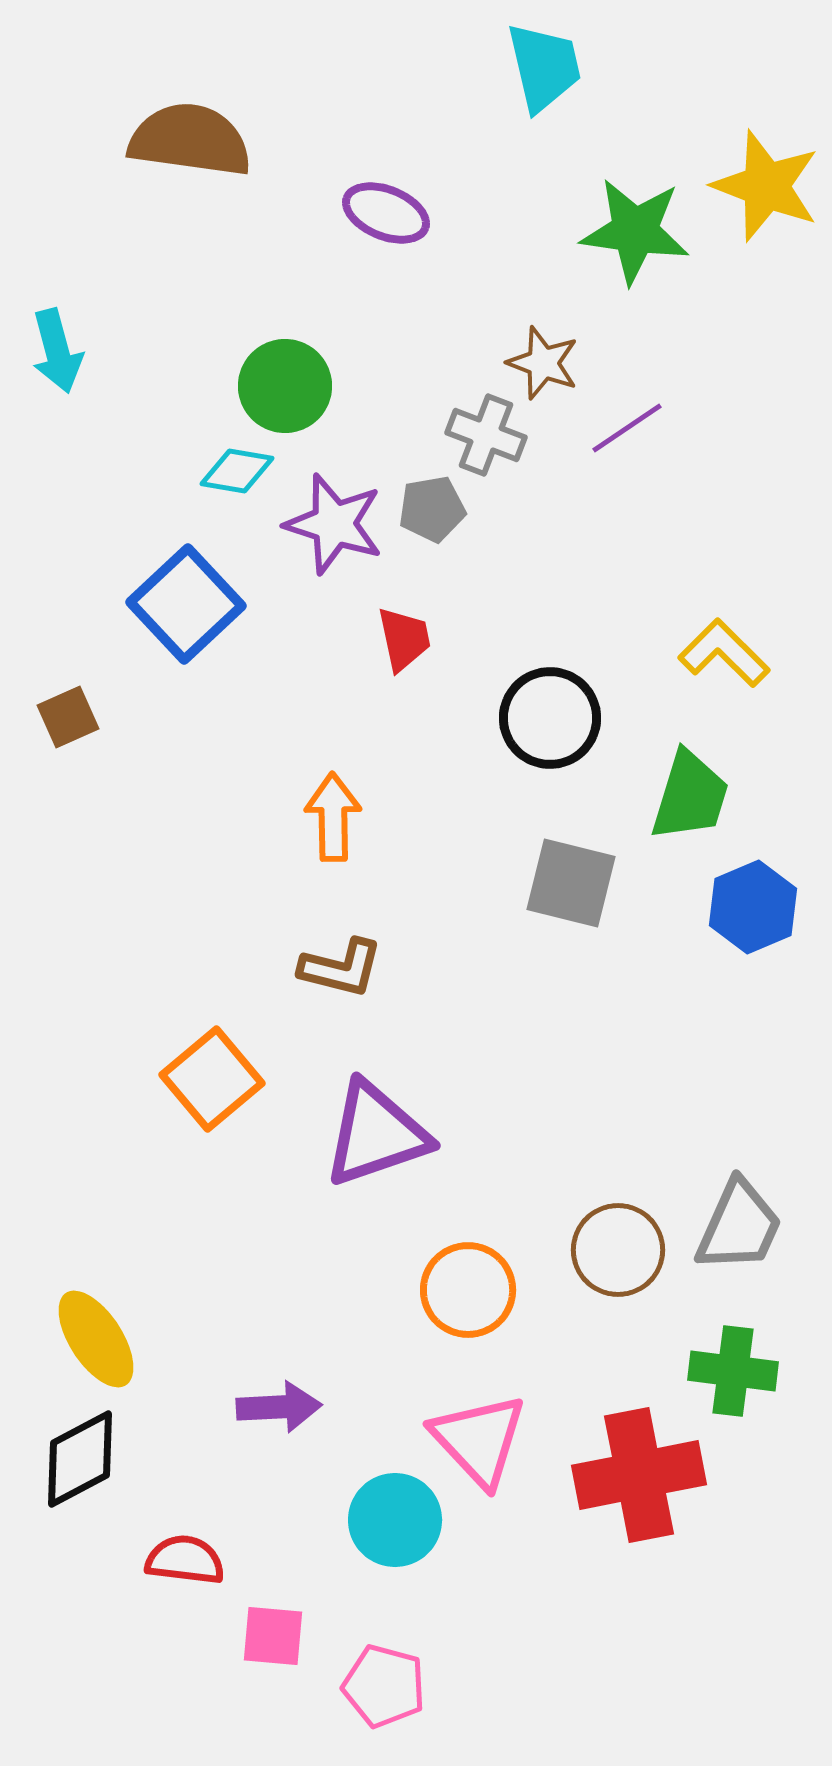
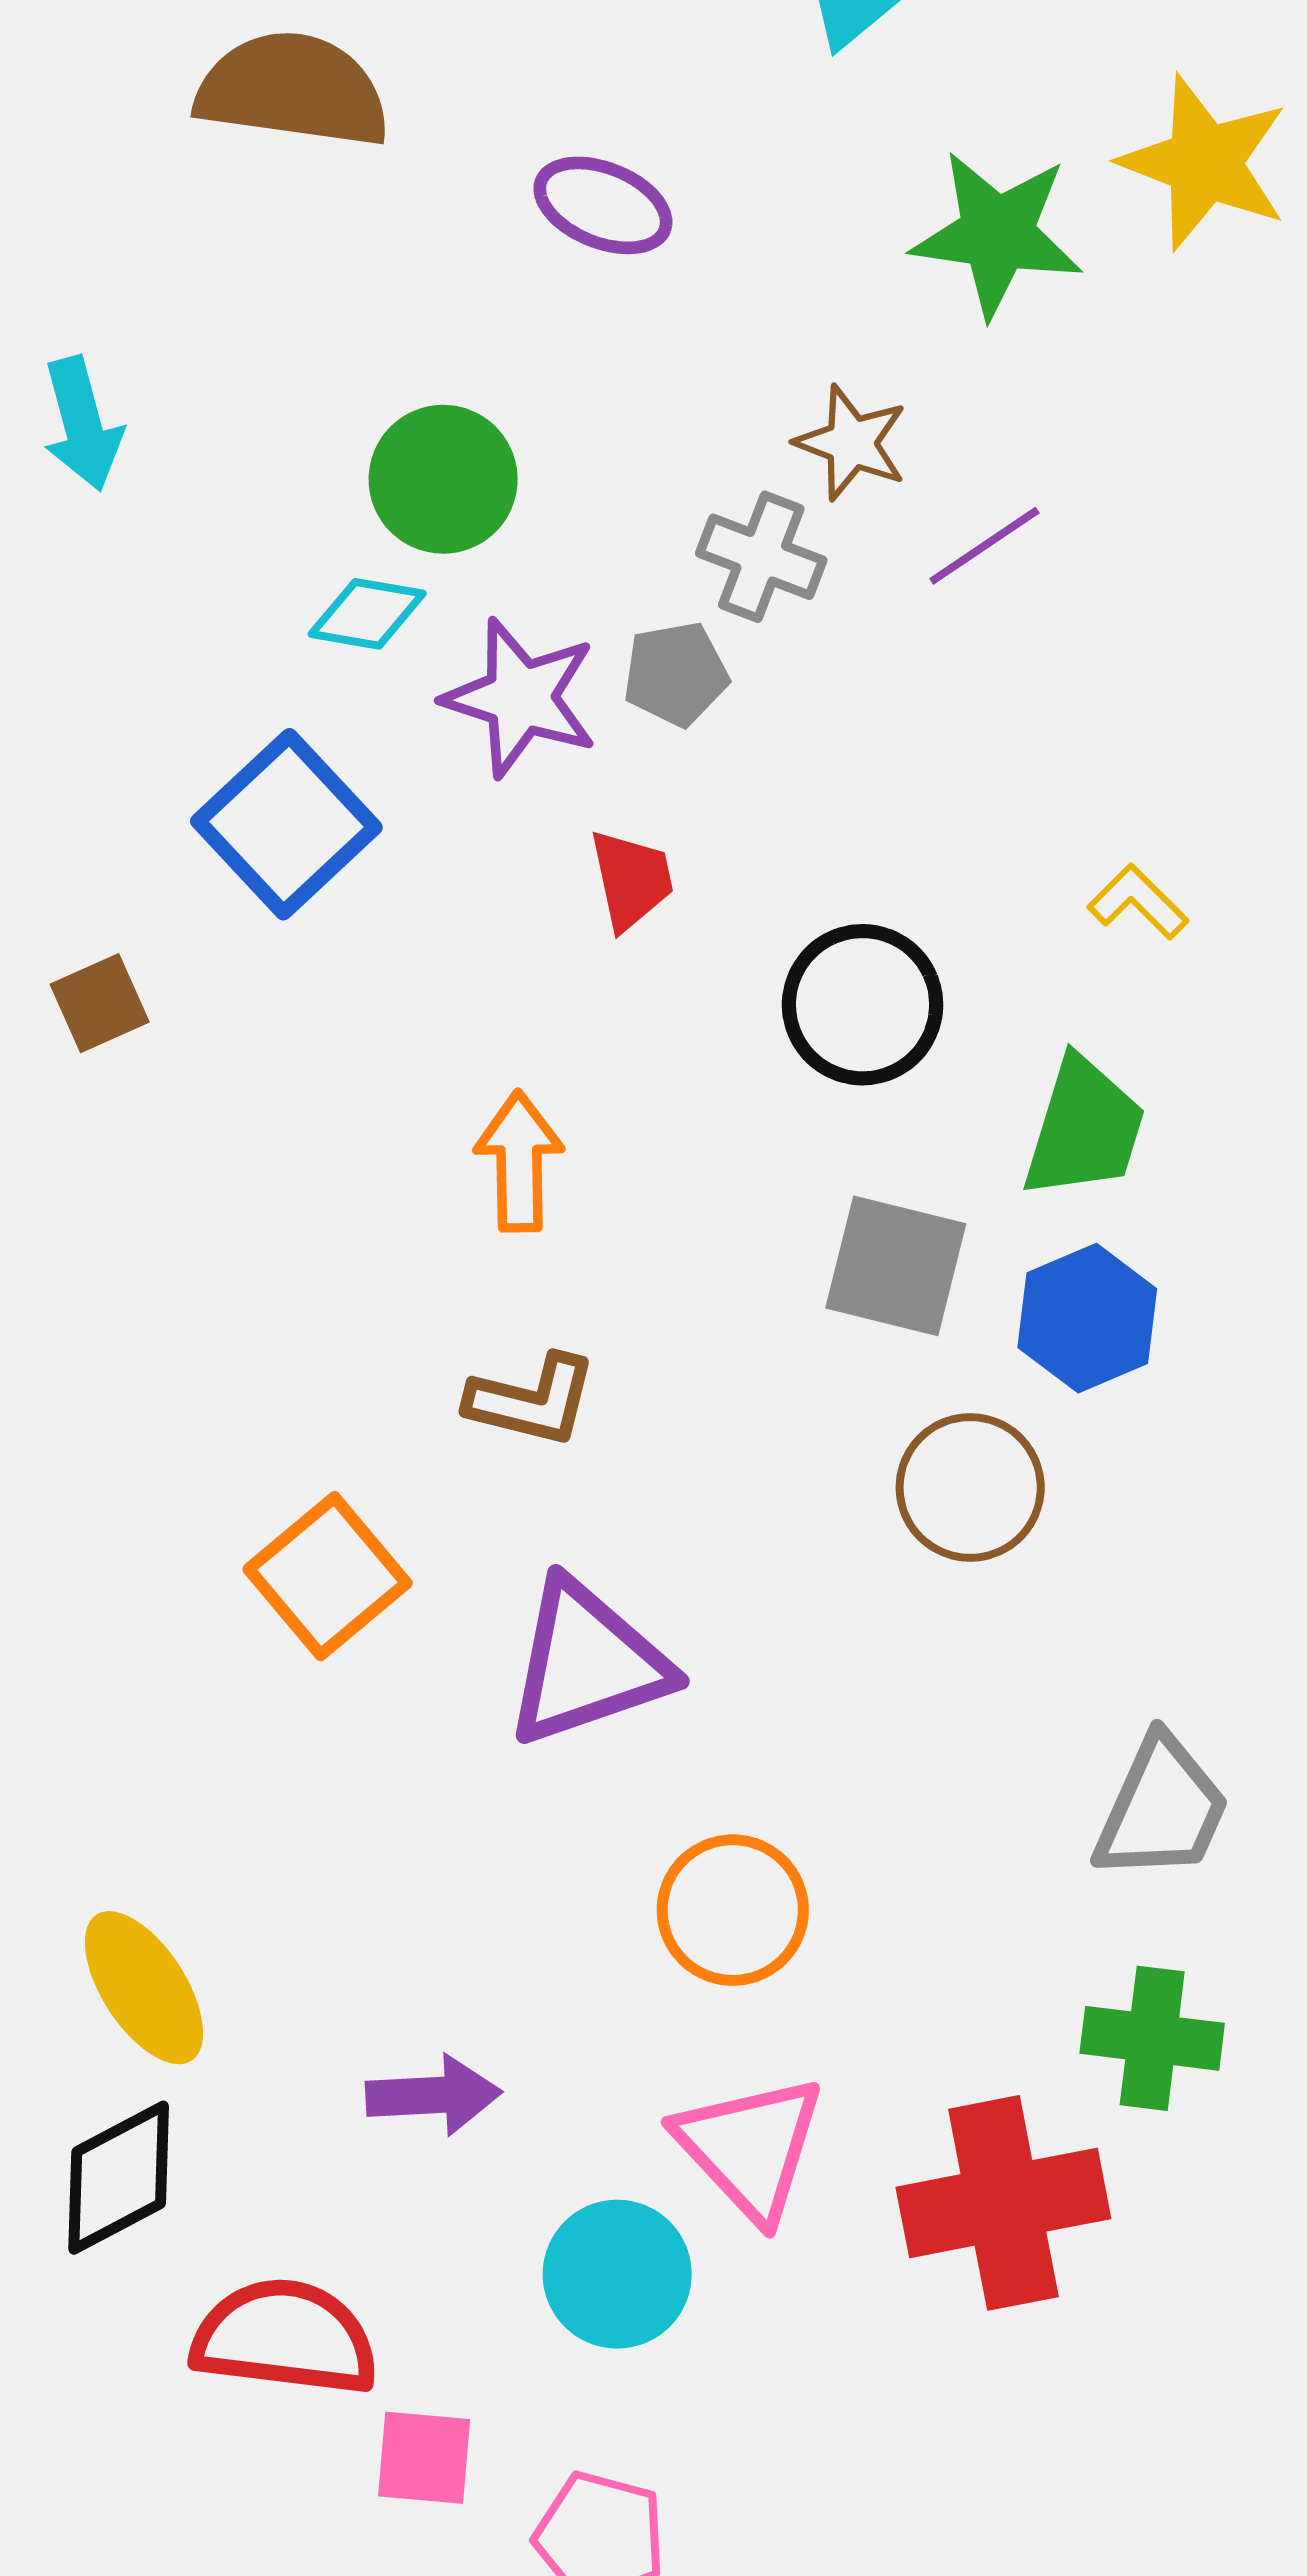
yellow L-shape: (724, 653) -> (1138, 902), size x0.7
blue hexagon: (753, 907) -> (1087, 1318), moved
brown circle: (618, 1250) -> (970, 1487), moved
red semicircle: (185, 1560) -> (285, 2337), size x1.5

